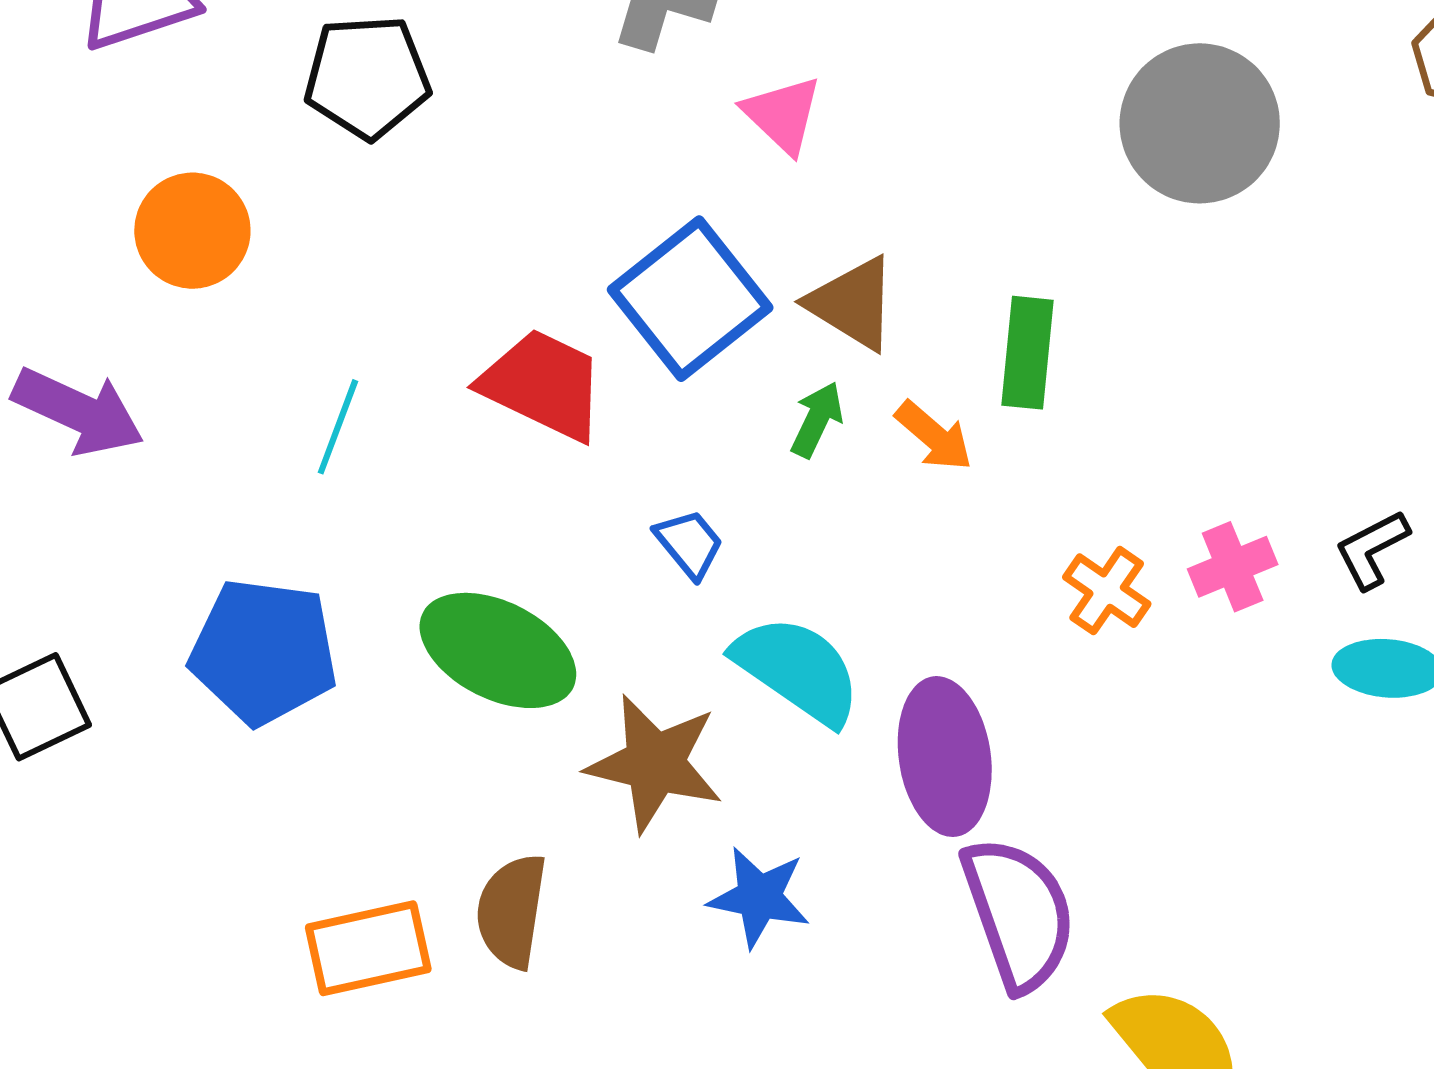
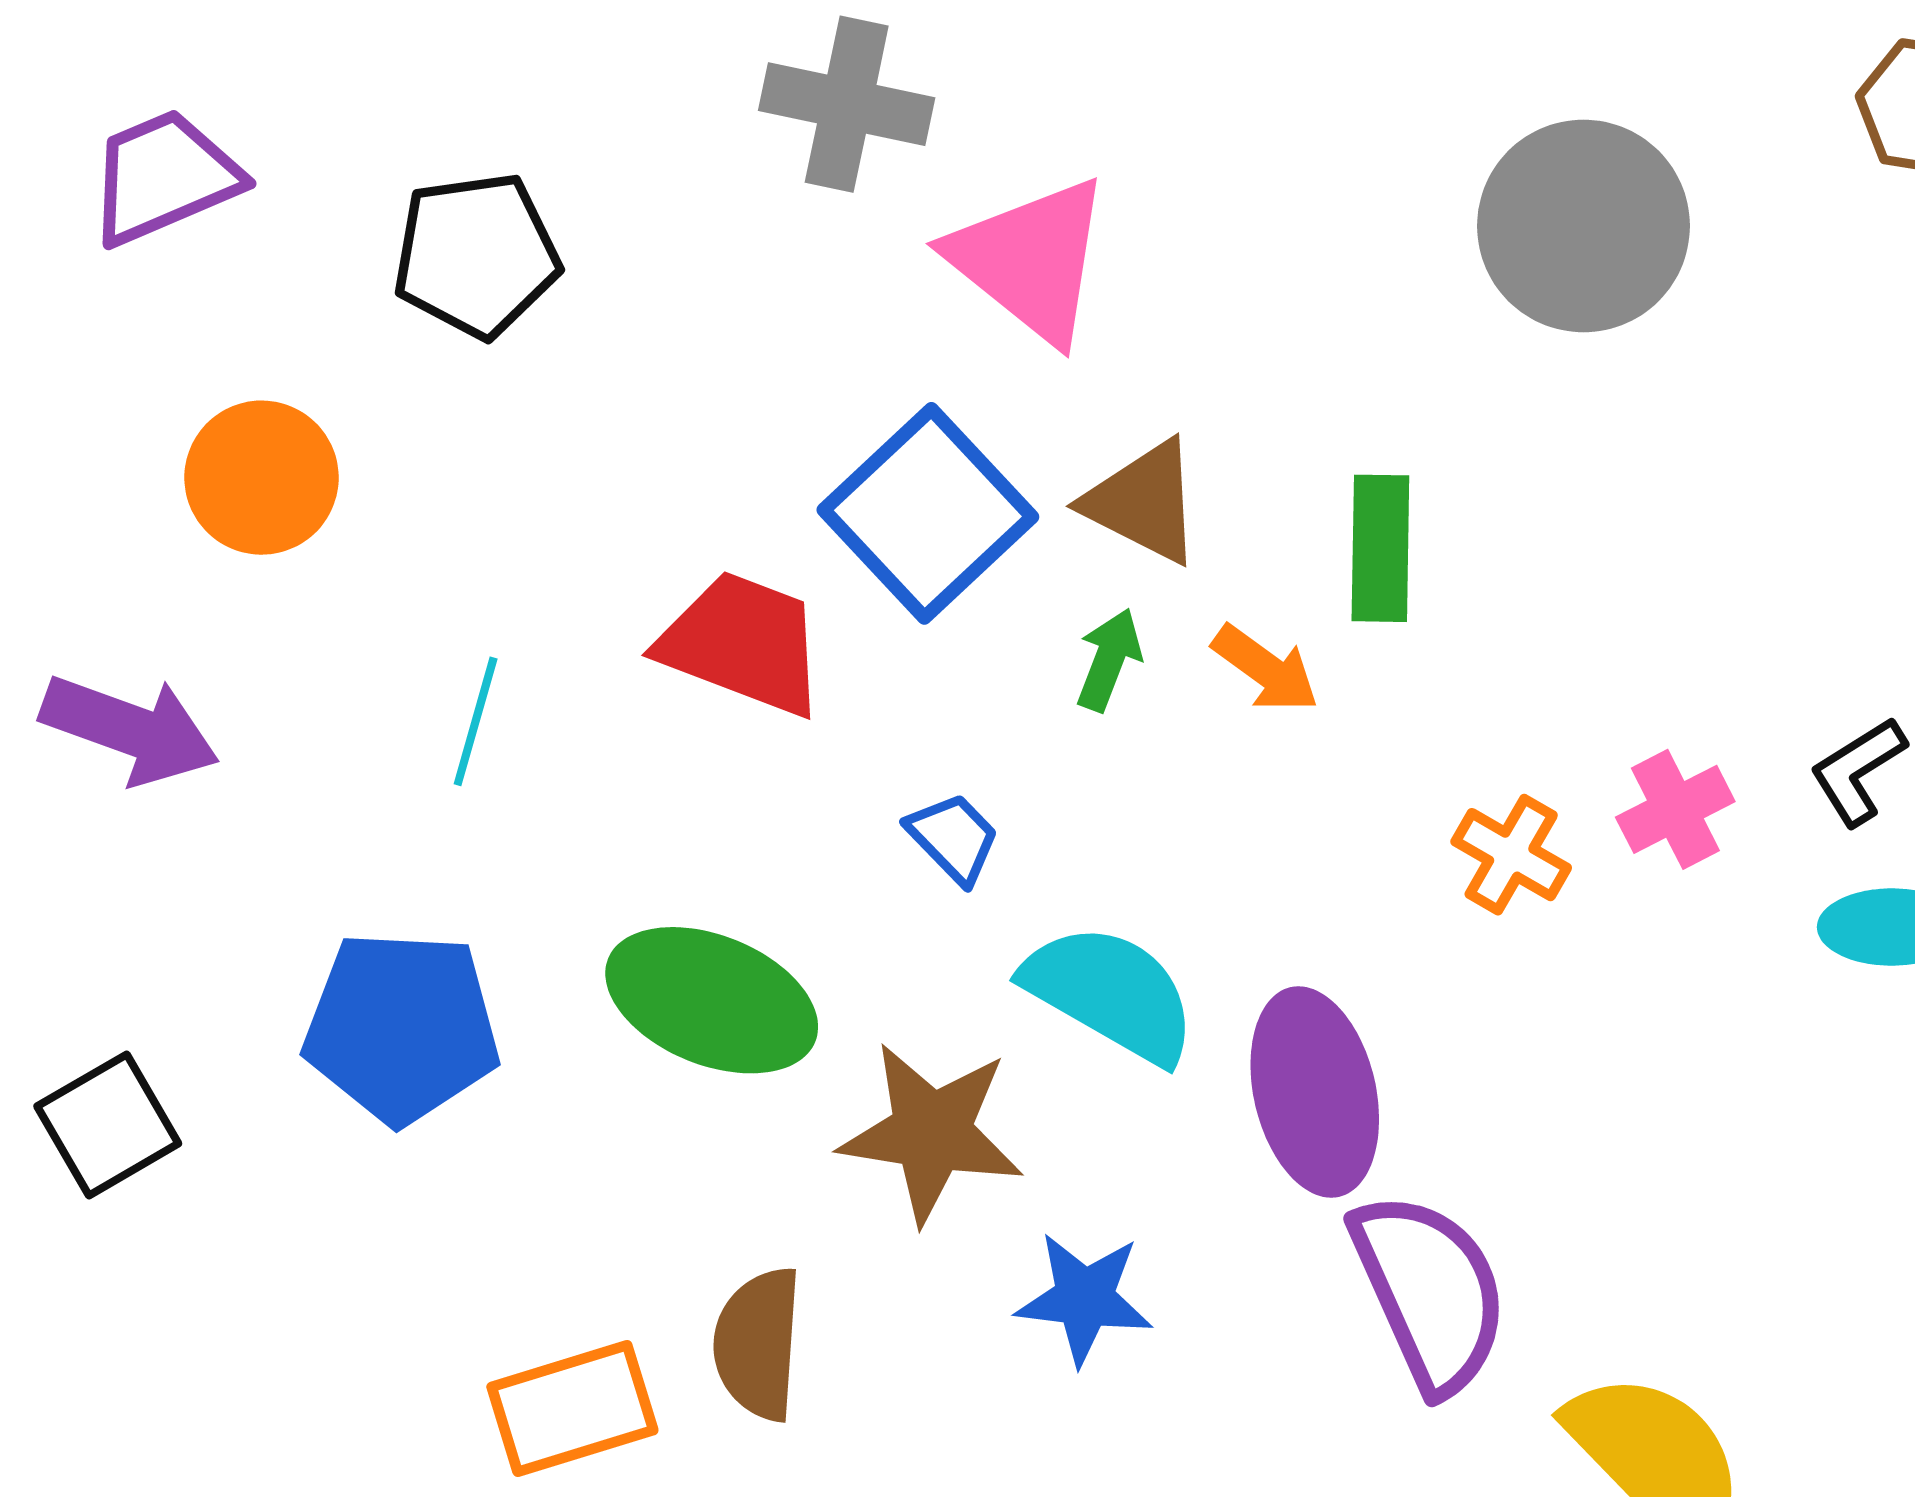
pink triangle: (783, 115) -> (1030, 260), size x1.6

